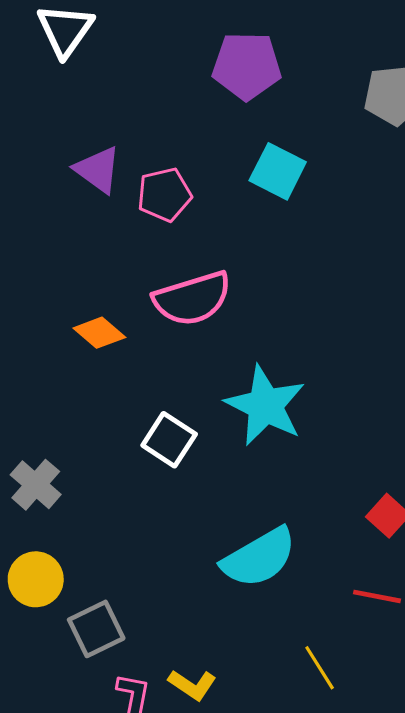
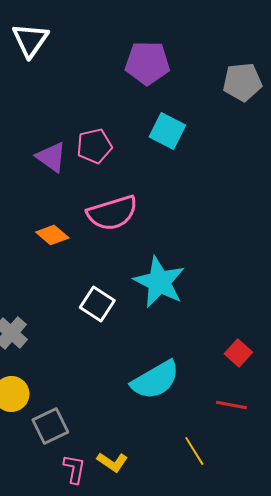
purple triangle: (98, 170) -> (51, 157), moved

